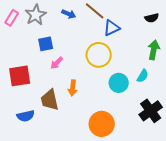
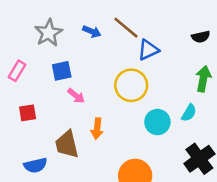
pink rectangle: (12, 18) -> (17, 71), moved
pink arrow: (57, 63) -> (76, 96), turned -96
red square: (20, 76) -> (28, 113), size x0.6

